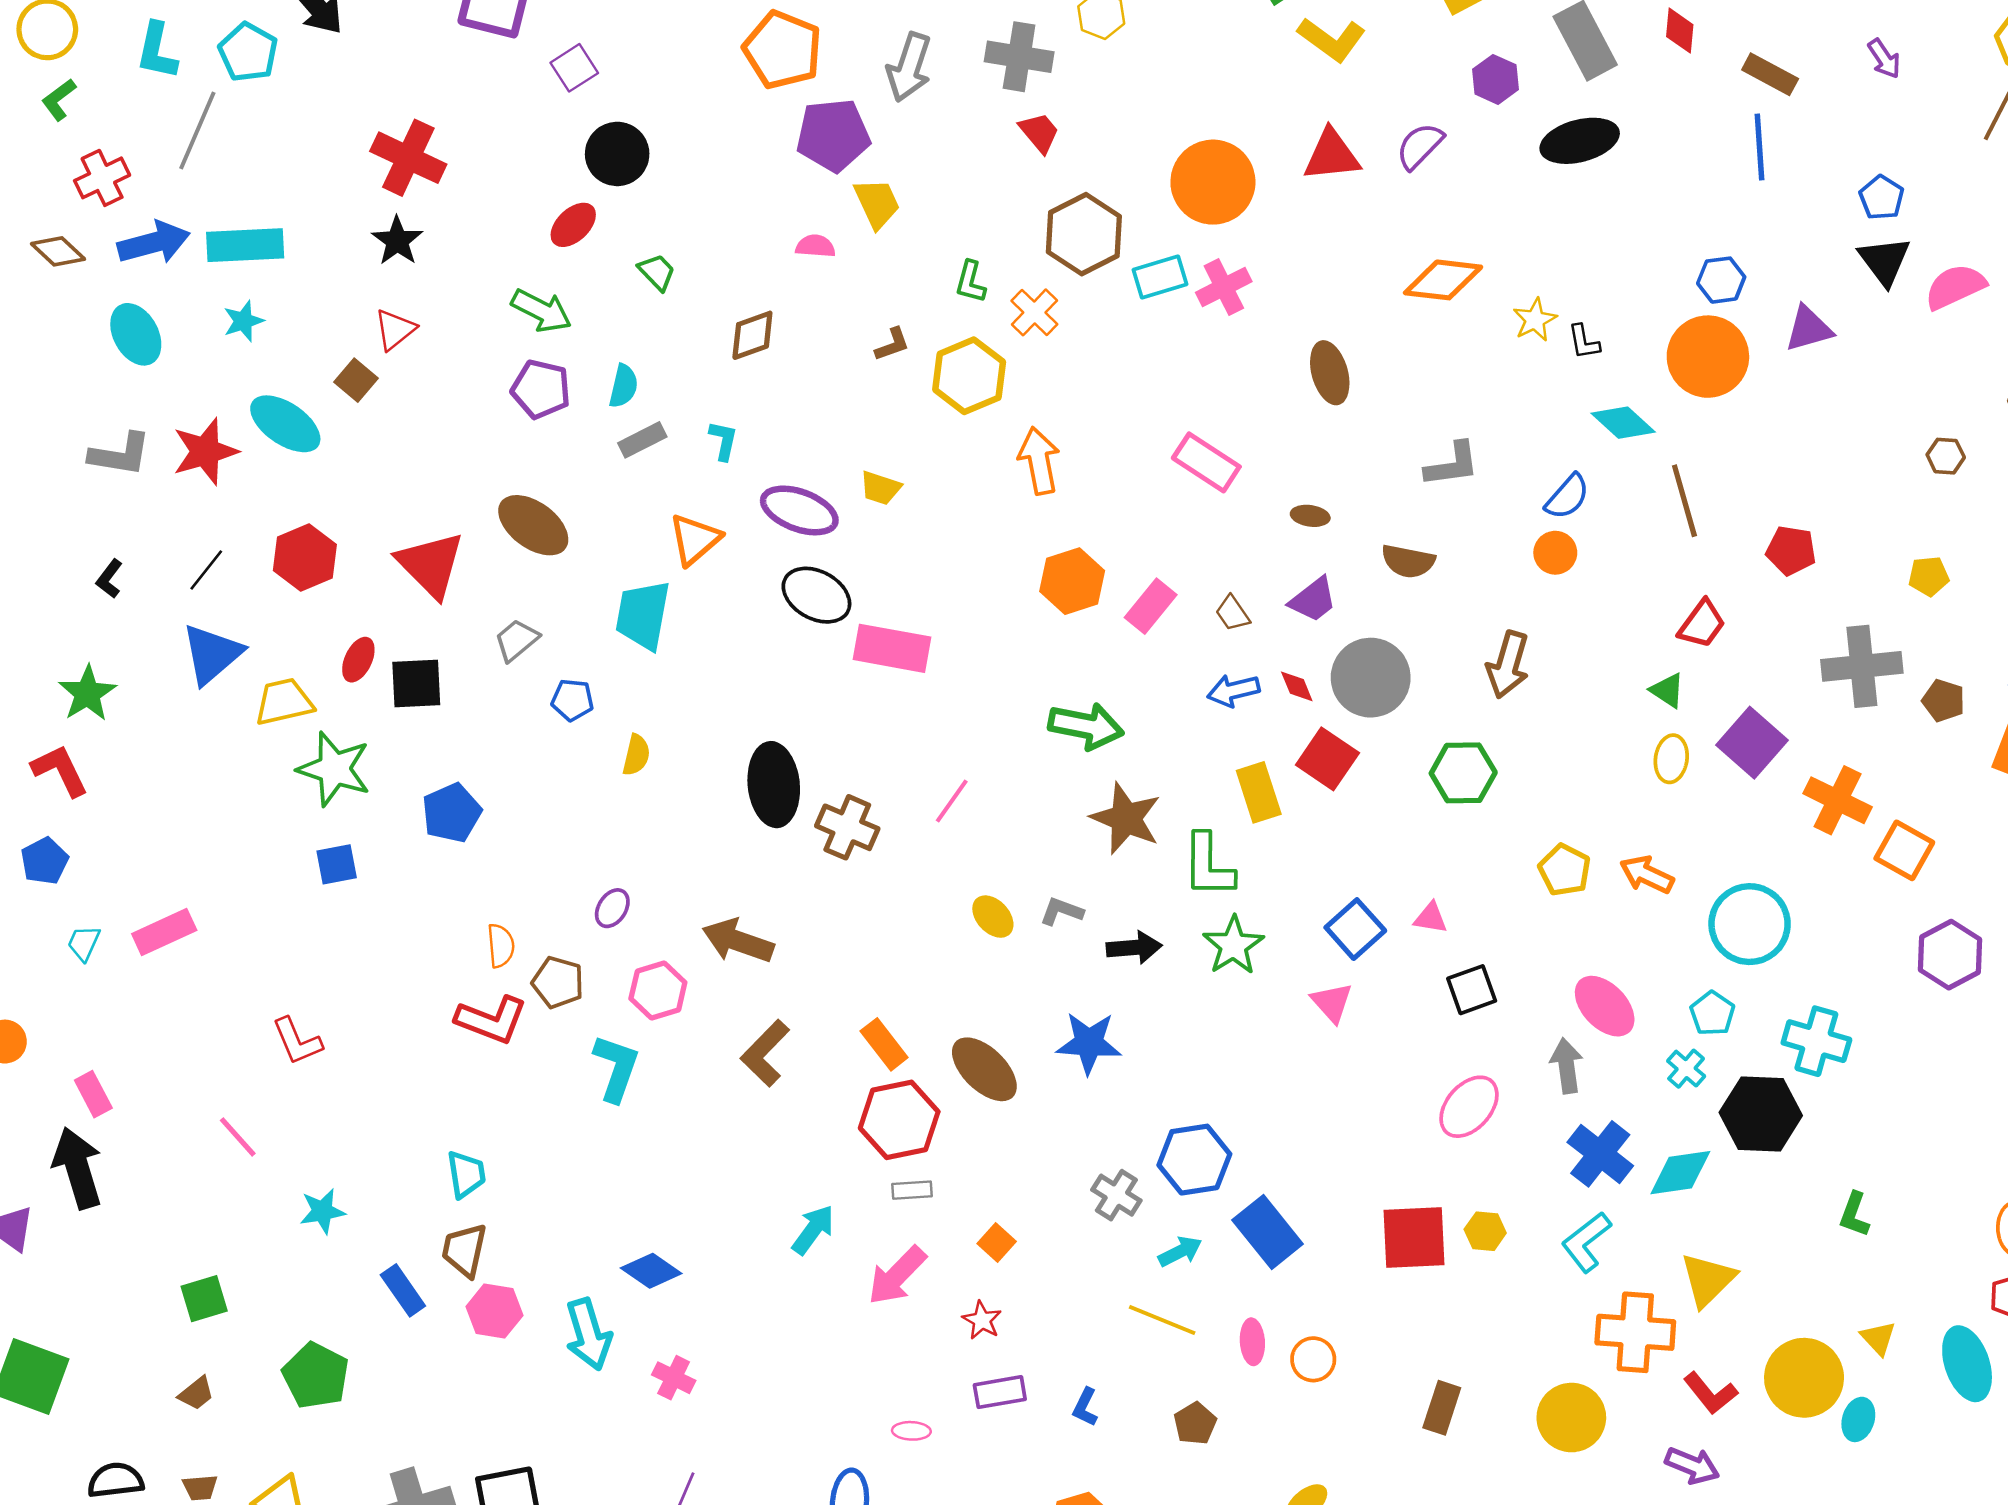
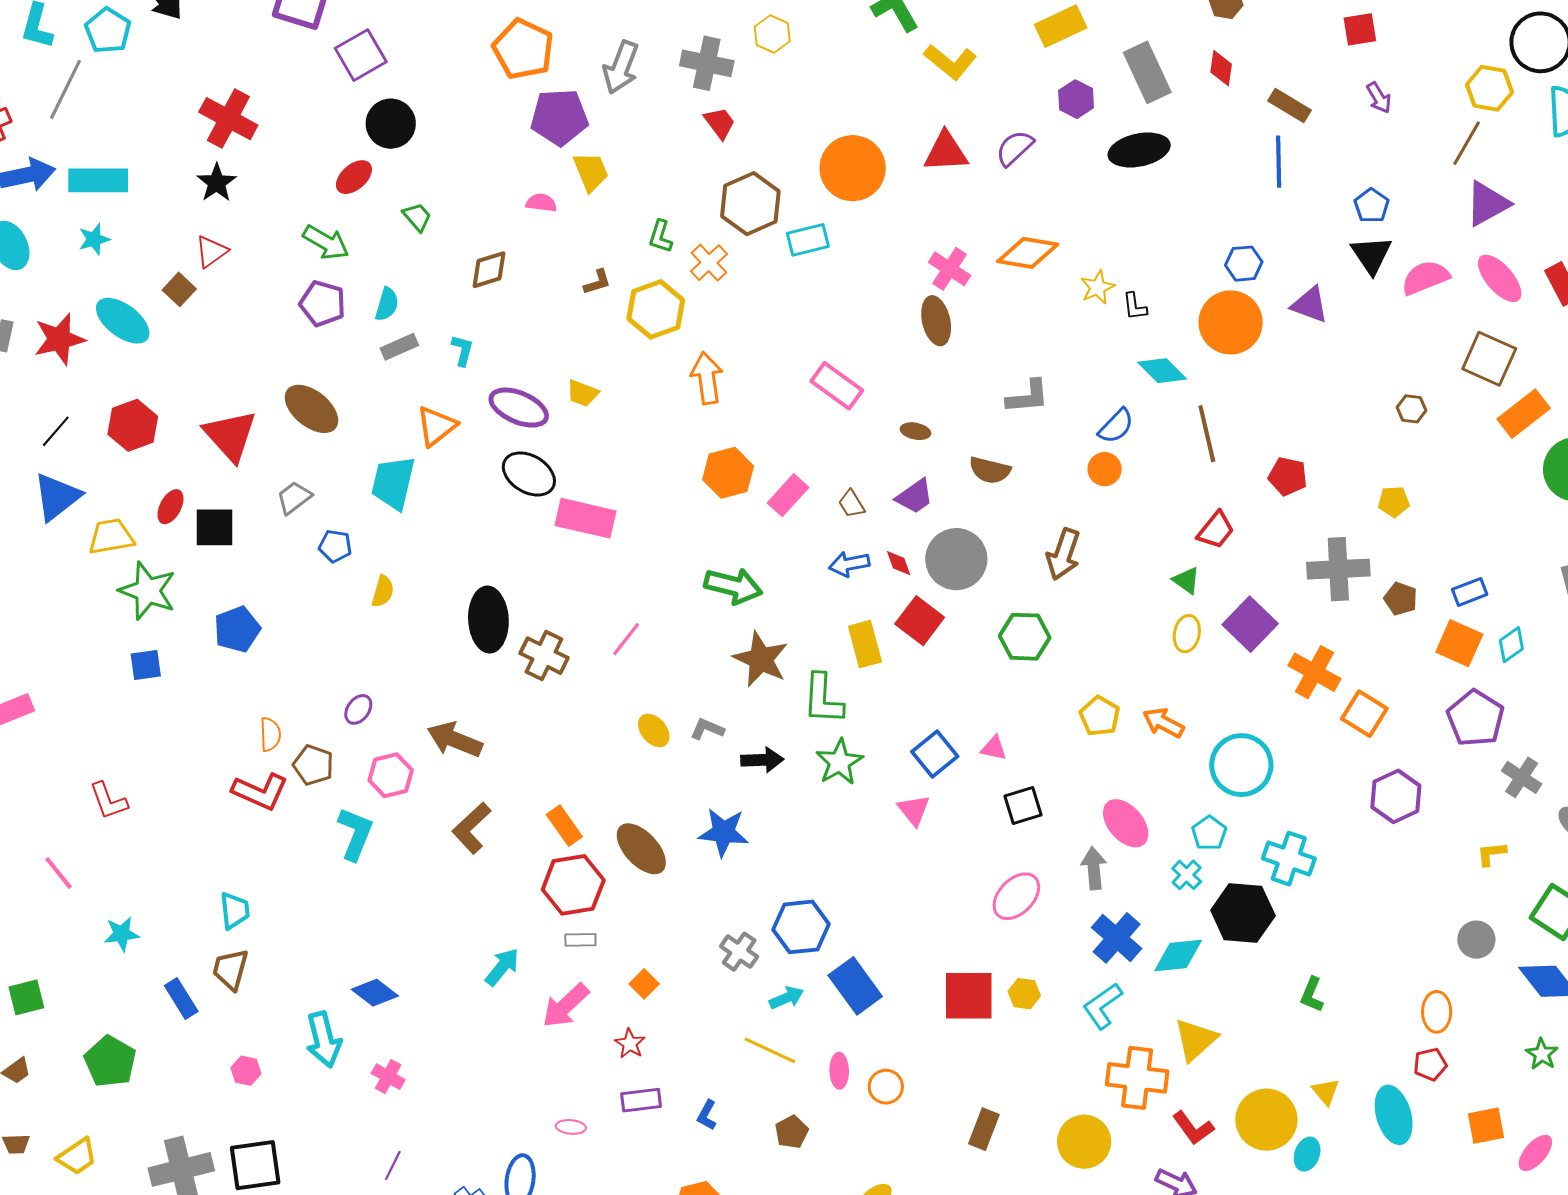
purple square: (574, 68) -> (361, 55), size x1.4
pink cross: (1224, 287) -> (950, 269), moved, turned -33
purple triangle: (1809, 329) -> (1310, 305), turned 33
pink hexagon: (494, 1311) -> (246, 1071), moved, size x0.7

